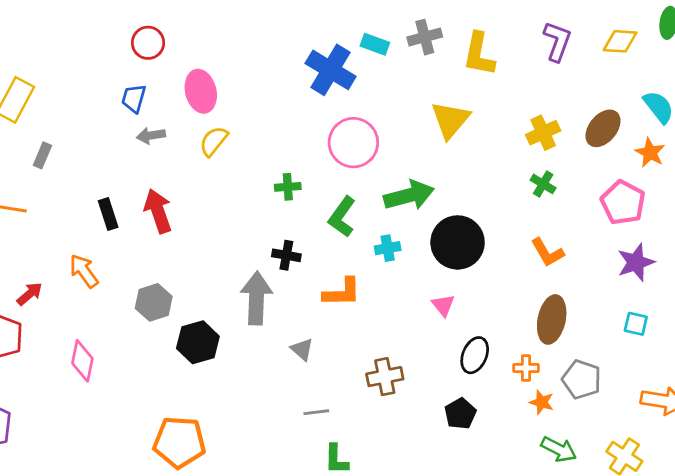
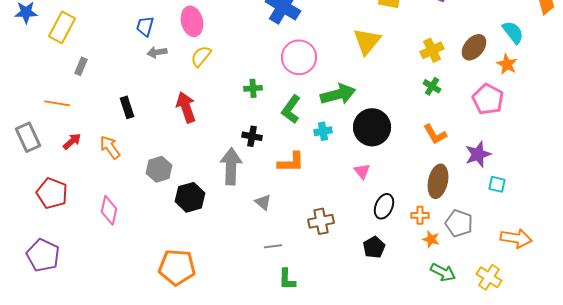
red arrow: (158, 211) -> (186, 107), moved
purple star: (636, 262) -> (478, 154), moved
red arrow: (30, 294) -> (72, 141), moved

